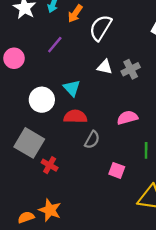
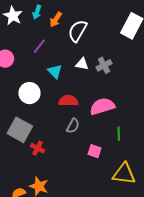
cyan triangle: (72, 88) -> (55, 71), moved
red semicircle: (75, 117) -> (68, 101), moved
pink semicircle: (127, 118) -> (102, 106), size x1.4

